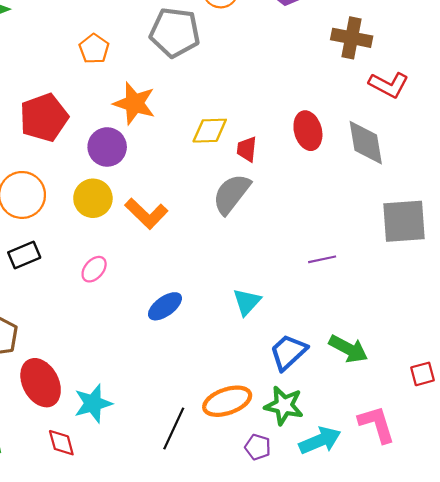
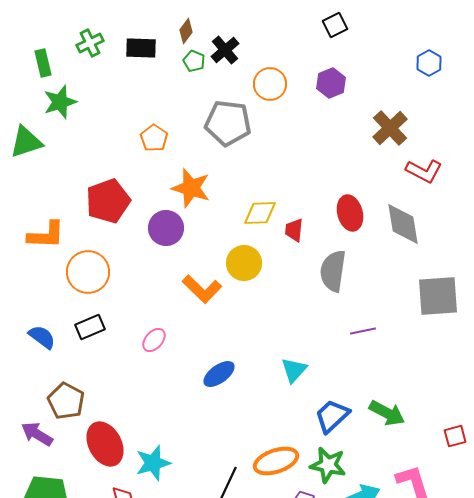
brown cross: (352, 38) -> (390, 128), turned 36
gray semicircle: (232, 194) -> (333, 271), moved, turned -30
yellow circle: (93, 198) -> (244, 263), moved

